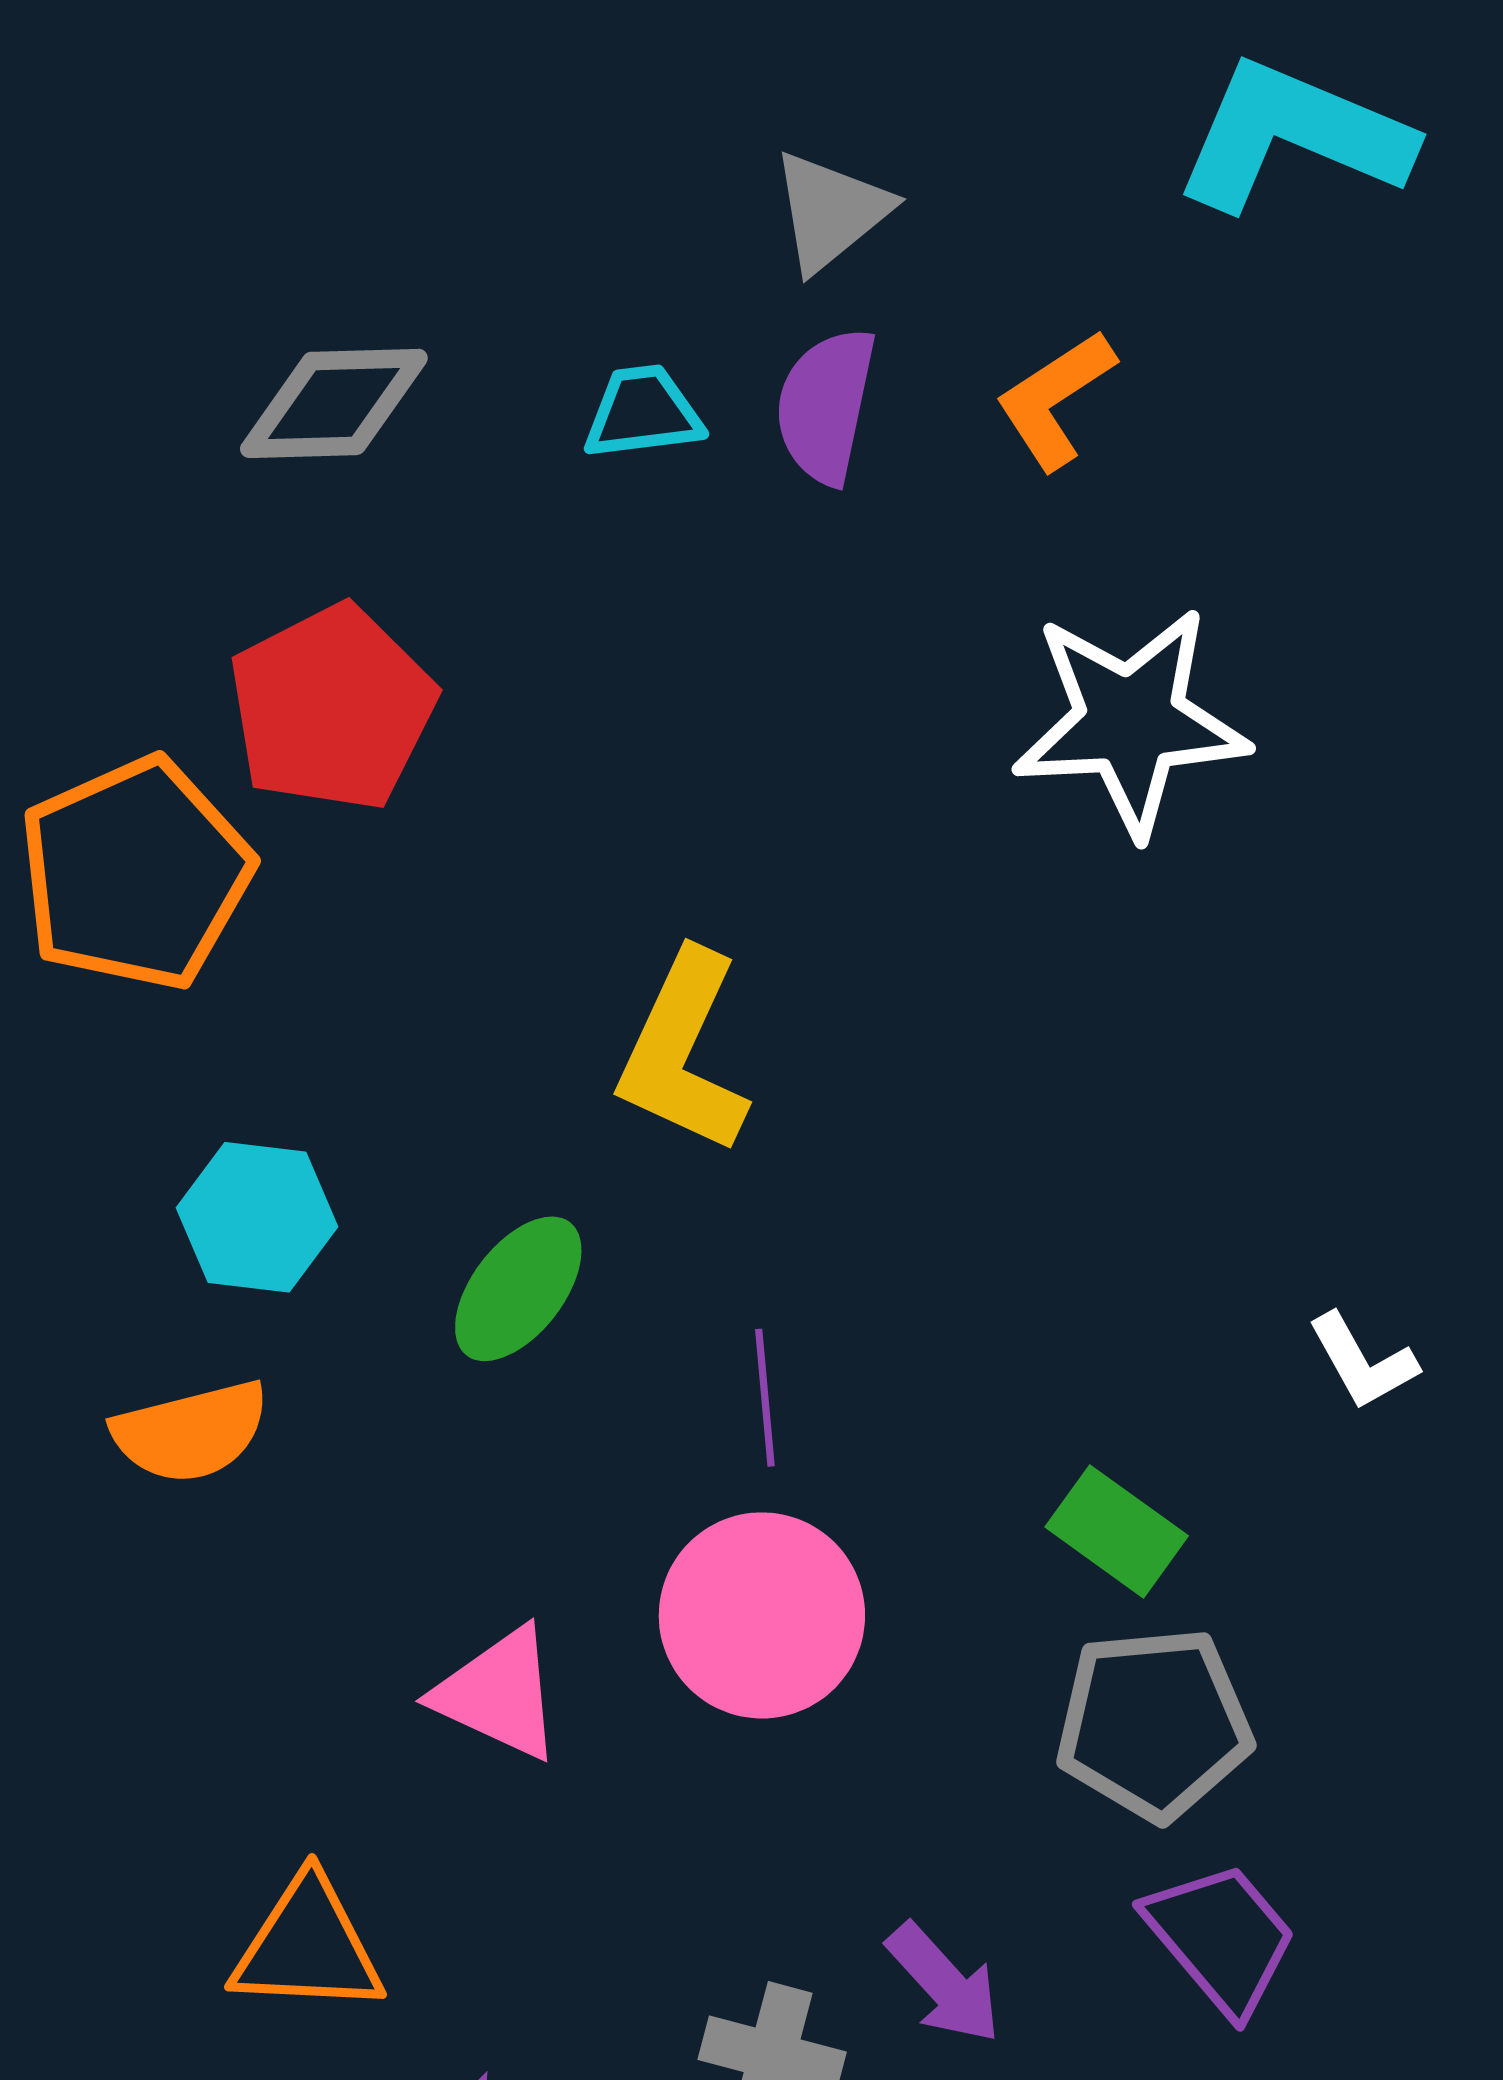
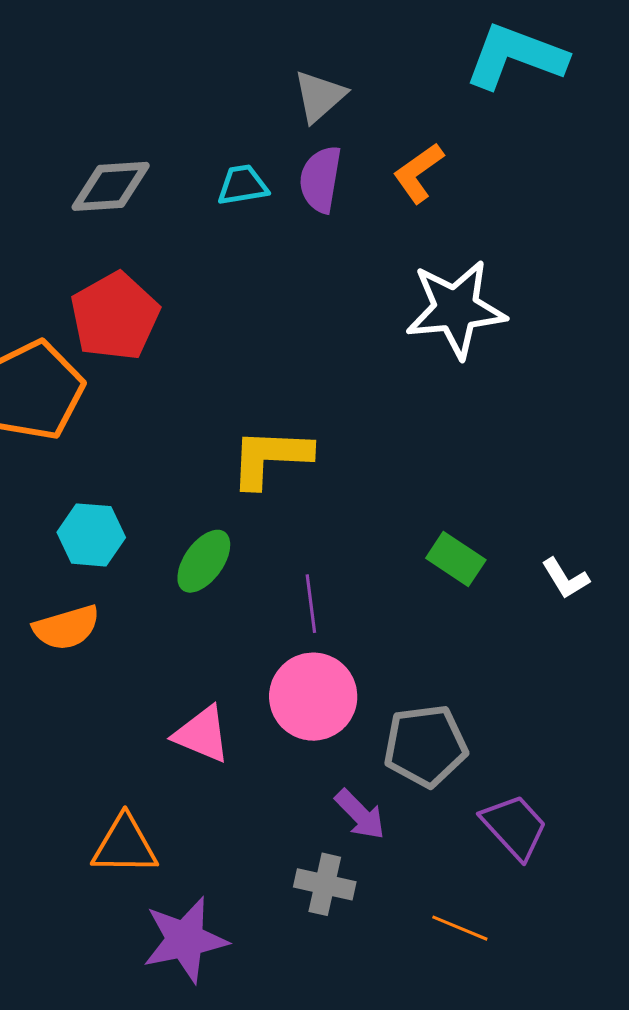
yellow L-shape: (683, 1052) -> (270, 458), turned 70
green rectangle: (1117, 1531) -> (456, 559), moved
gray pentagon: (1154, 1724) -> (425, 746), moved
purple arrow: (944, 1983) -> (360, 814), moved

